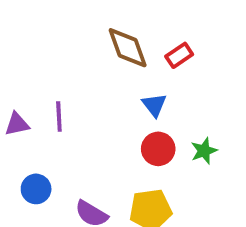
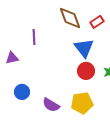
blue triangle: (154, 105) -> (84, 48), size x1.5
purple line: (59, 116) -> (34, 37), moved

